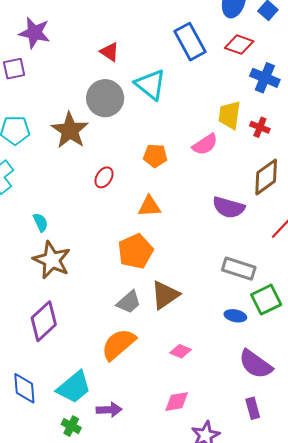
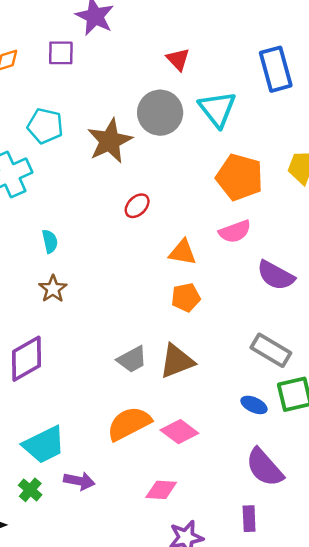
pink semicircle: (205, 144) -> (235, 231), moved
orange pentagon: (155, 156) -> (240, 177), moved, size x1.6
orange pentagon: (136, 251) -> (186, 297), moved, size x0.7
brown star: (52, 260) -> (53, 289), size x0.6
orange semicircle: (118, 344) -> (129, 424), moved
pink diamond: (180, 351) -> (179, 432), size x1.4

